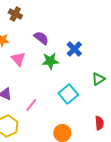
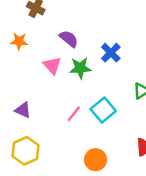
pink triangle: (18, 59) -> (52, 65), moved
pink line: (31, 105) -> (74, 114), moved

